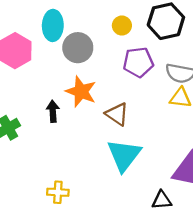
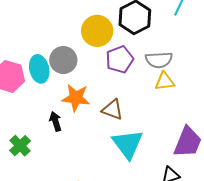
cyan ellipse: (53, 25) -> (39, 69), moved
yellow circle: (122, 26) -> (97, 31), size x1.8

